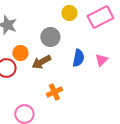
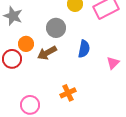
pink triangle: (101, 60) -> (113, 63), moved
orange cross: (54, 92) -> (68, 93), moved

